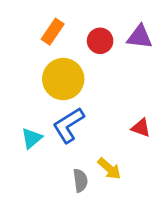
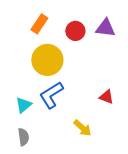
gray semicircle: (80, 180) -> (23, 137), moved

